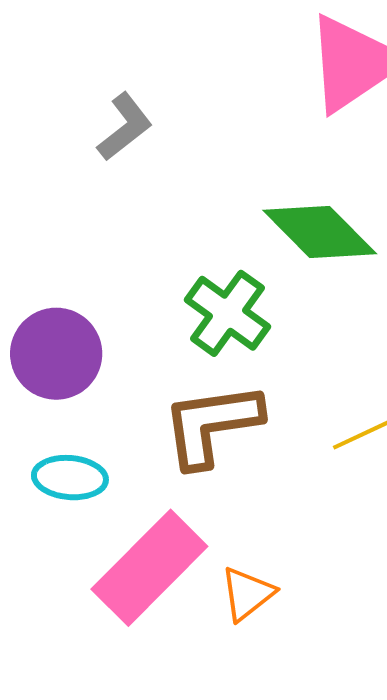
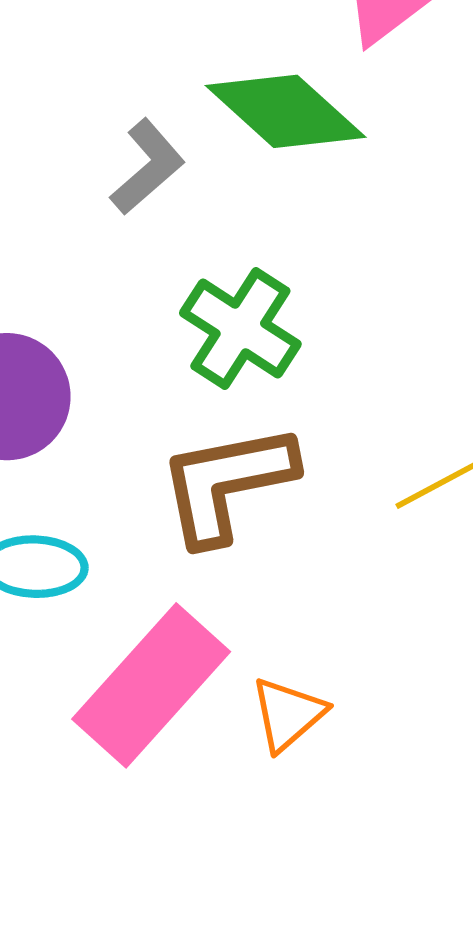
gray L-shape: (125, 127) -> (147, 167), moved
green diamond: (320, 232) -> (286, 111), moved

